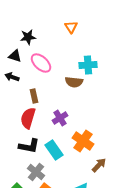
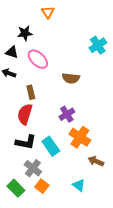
orange triangle: (71, 27) -> (48, 12), moved
cyan cross: (88, 65) -> (98, 45), moved, turned -30
purple cross: (60, 118) -> (67, 114), moved
brown arrow: (99, 165) -> (96, 161), turned -112

